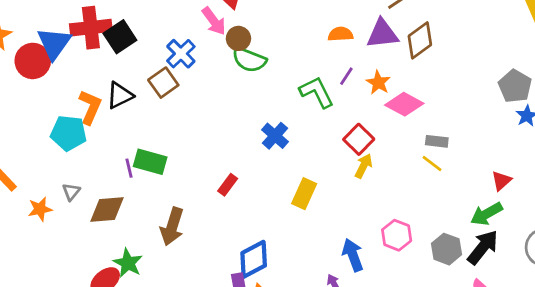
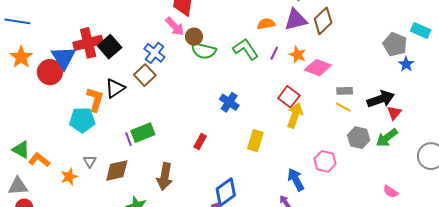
green L-shape: (317, 92) -> (246, 49), moved
green rectangle: (150, 162) -> (143, 133), turned -30
yellow arrow: (364, 166) -> (295, 115), size x1.4
black arrow: (483, 247) -> (381, 99), moved, turned 40
gray hexagon: (447, 249) -> (359, 138), moved

